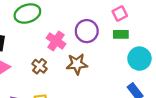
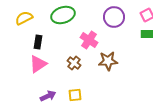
purple circle: (87, 31) -> (114, 17), moved

